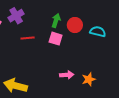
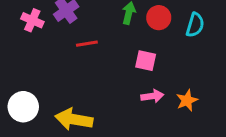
cyan semicircle: (98, 32) -> (195, 25), turned 98
pink square: (56, 39) -> (146, 61), moved

